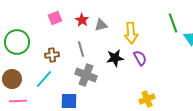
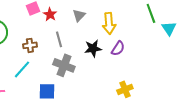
red star: (82, 20) -> (50, 14), moved
gray triangle: (101, 25) -> (79, 15), turned -32
purple semicircle: (140, 58) -> (118, 48), turned 63

